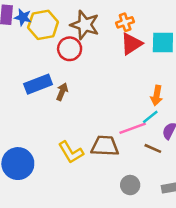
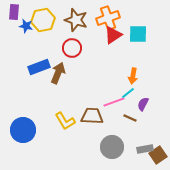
blue star: (23, 17) -> (26, 26), moved
orange cross: (125, 22) -> (108, 18), size x1.6
red circle: (70, 49) -> (72, 48), moved
brown arrow: (62, 92) -> (58, 73), size x1.5
gray circle: (130, 185) -> (112, 147), size x1.5

